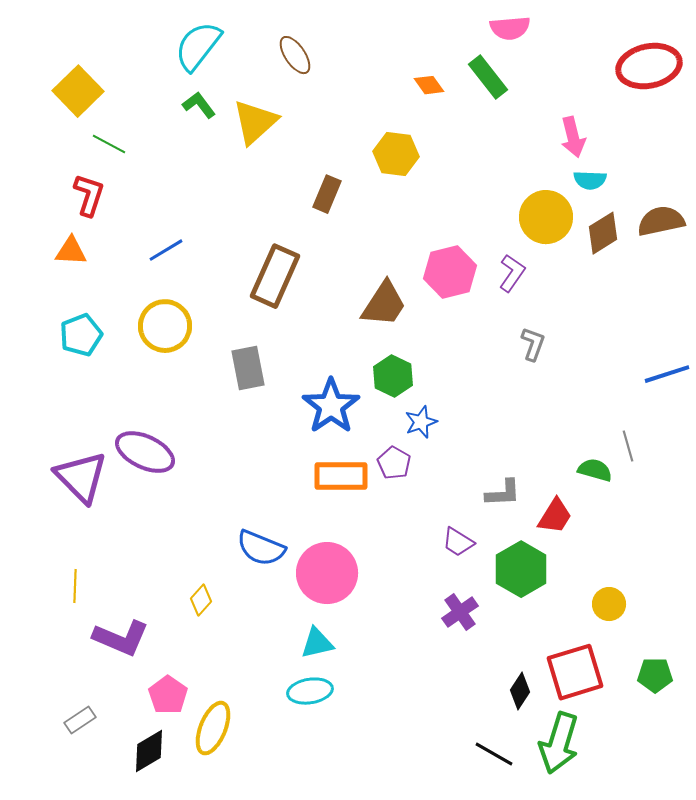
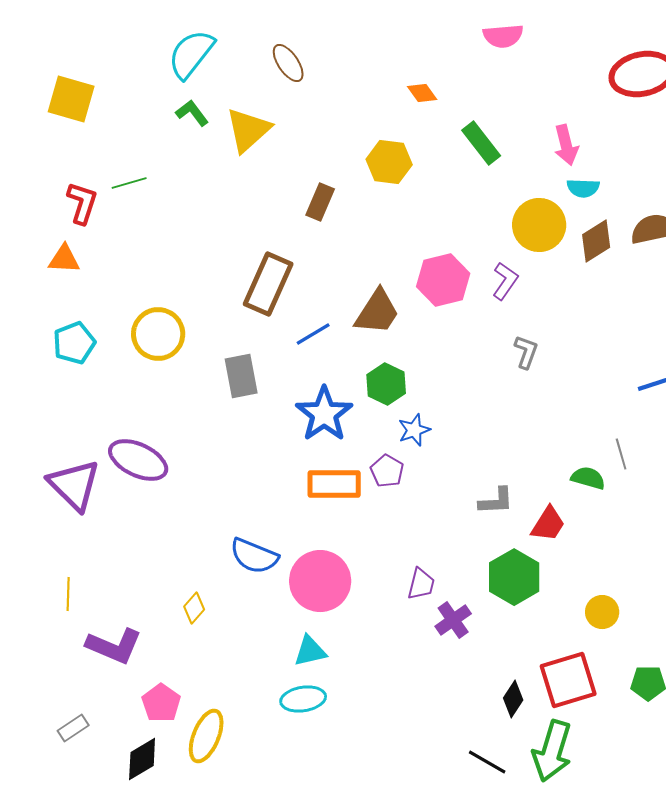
green rectangle: (488, 77) -> (481, 143), moved
yellow square: (78, 91) -> (71, 99), turned -30
green line: (109, 144) -> (129, 183), moved, turned -44
blue line: (166, 250) -> (313, 334), moved
purple trapezoid: (458, 542) -> (421, 584), moved, turned -108

